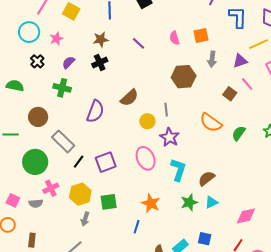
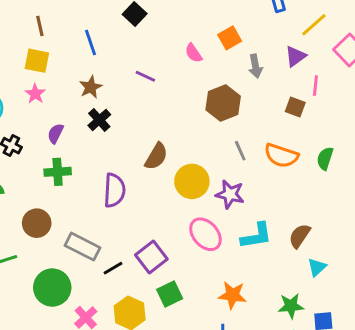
pink star: (56, 39) -> (35, 94), moved
pink line: (247, 84) -> (315, 86), turned 64
gray line: (166, 110) -> (240, 151), moved
yellow circle: (147, 121) -> (192, 181), size x1.5
black line: (79, 162) -> (113, 268), turned 40
cyan L-shape: (178, 170) -> (256, 236), turned 80
green square: (109, 202) -> (170, 294), moved
green star: (189, 202) -> (291, 306), moved, turned 30

